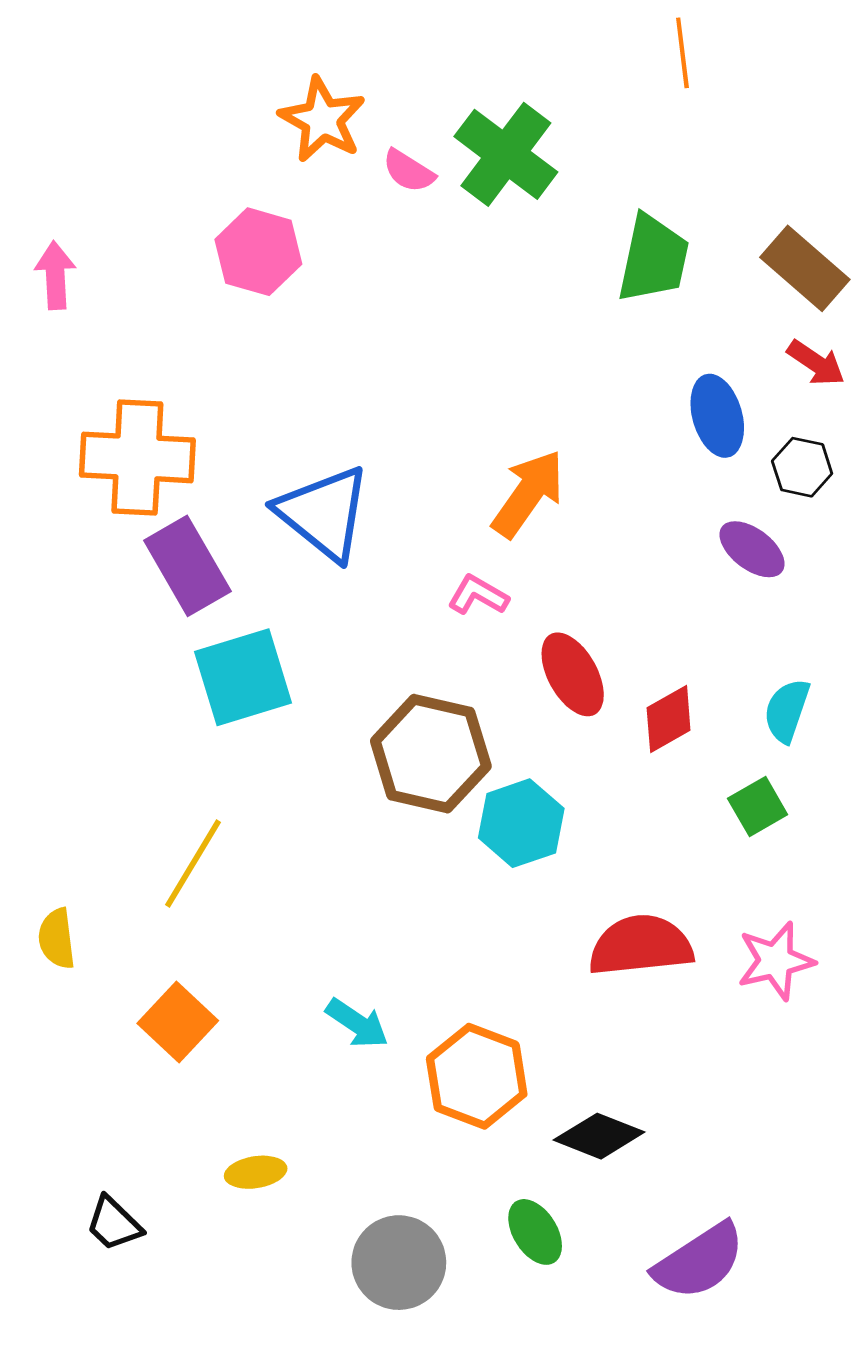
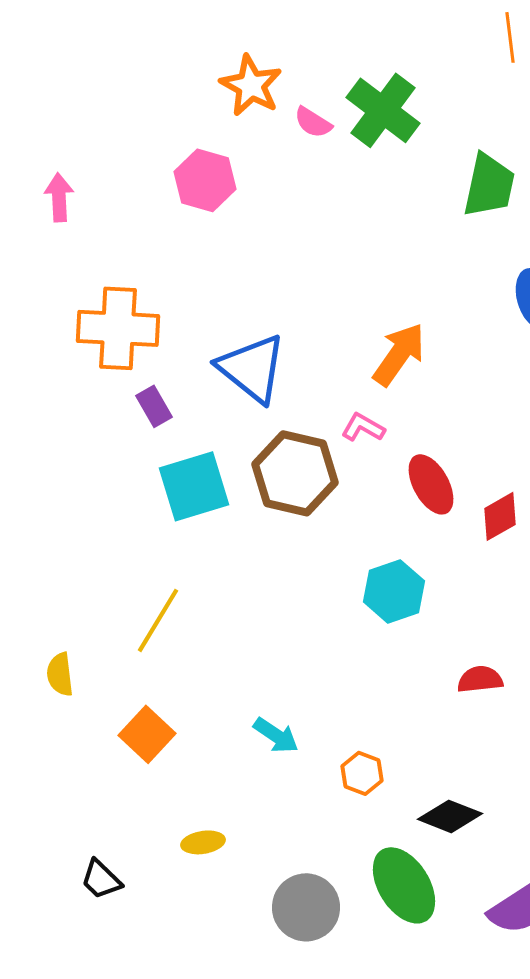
purple rectangle: (187, 566) -> (154, 406), size x0.6
brown hexagon: (431, 754) -> (295, 473), moved
red semicircle: (641, 946) -> (480, 679), size x0.6
orange hexagon: (477, 1076) -> (362, 773), size x0.6
green ellipse: (535, 1232) -> (404, 885), size x1.6

